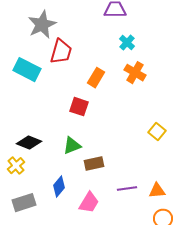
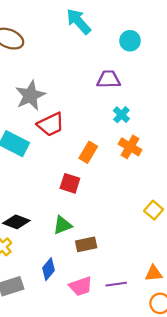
red trapezoid: (61, 52) -> (51, 124), turned 48
purple line: (127, 189) -> (116, 284), moved
pink trapezoid: (89, 203) -> (81, 286), turned 40

